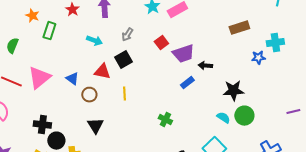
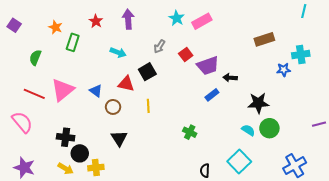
gray arrow: (127, 35) -> (159, 46), moved

